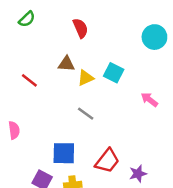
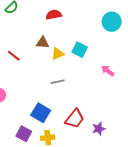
red semicircle: (80, 28) -> (54, 15), turned -77
gray line: (86, 114) -> (58, 82), turned -48
blue square: (64, 153) -> (41, 113), turned 30

